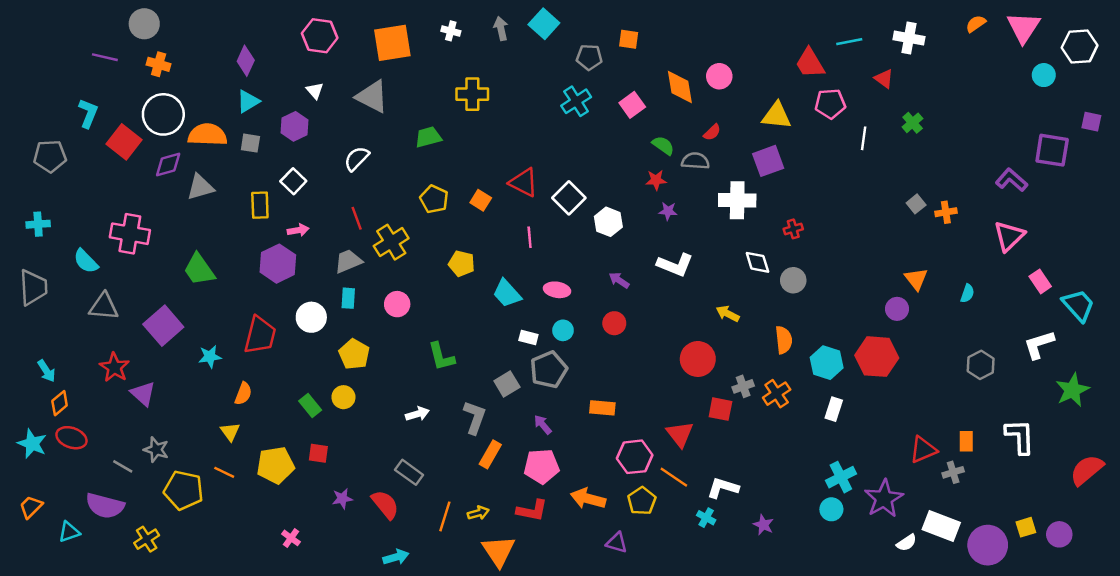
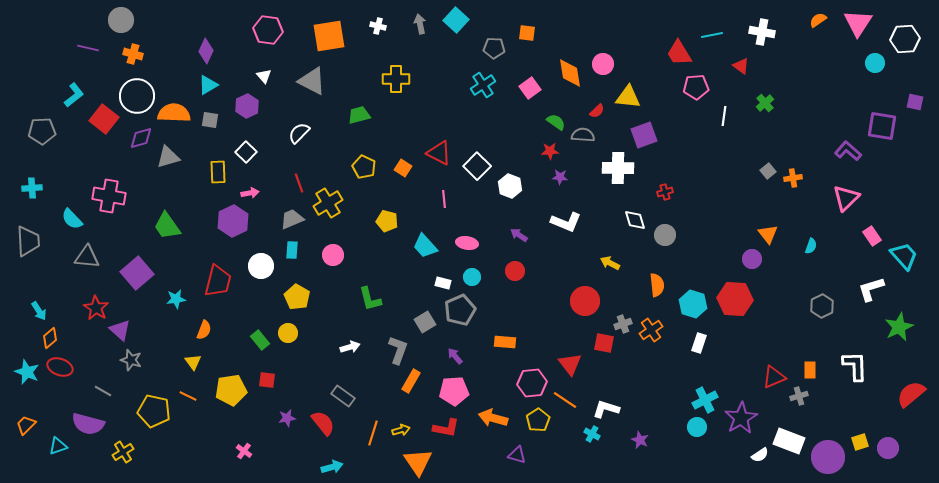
cyan L-shape: (88, 113) -> (74, 95), turned 30
yellow triangle: (777, 116) -> (628, 97), moved
gray star: (156, 450) -> (131, 360), moved

